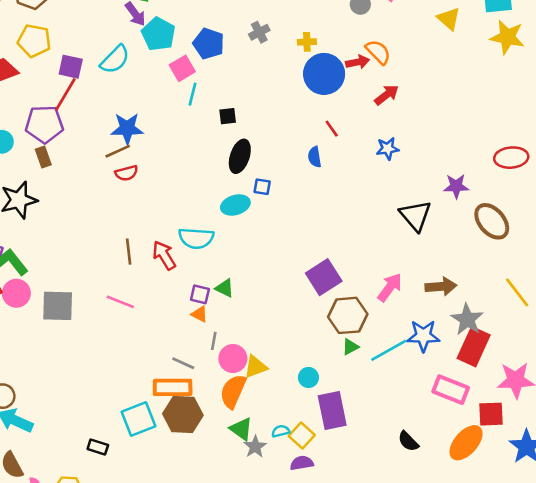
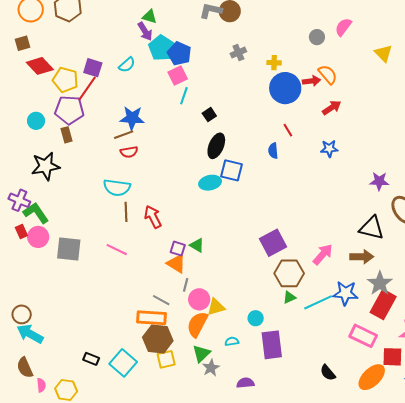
yellow pentagon: (34, 41) -> (65, 80), moved
blue pentagon: (209, 44) -> (179, 54), moved
cyan semicircle: (115, 59) -> (127, 65), size x0.7
black square: (228, 116) -> (209, 115), turned -32
blue square: (262, 187) -> (231, 170), size x1.6
black triangle: (415, 215) -> (372, 228), moved, turned -40
cyan semicircle: (196, 238) -> (117, 188), moved
orange triangle: (199, 314) -> (176, 264), size x1.5
cyan square: (139, 419) -> (123, 363), moved, turned -32
green triangle: (241, 429) -> (201, 353), turned 36
cyan semicircle: (281, 431) -> (232, 341), moved
yellow square: (302, 435) -> (166, 359), moved, turned 30

